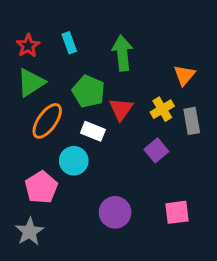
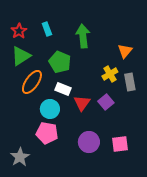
red triangle: (121, 109) -> (82, 103), moved
pink pentagon: (41, 187) -> (47, 133), moved, turned -30
purple circle: (115, 212) -> (89, 142), moved

